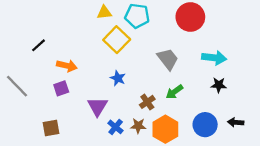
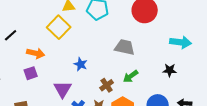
yellow square: (117, 40) -> (59, 27), moved
cyan arrow: (214, 58) -> (181, 42), moved
gray trapezoid: (168, 59) -> (125, 47), turned -40

